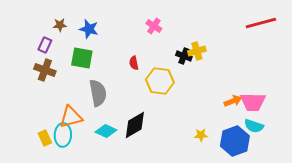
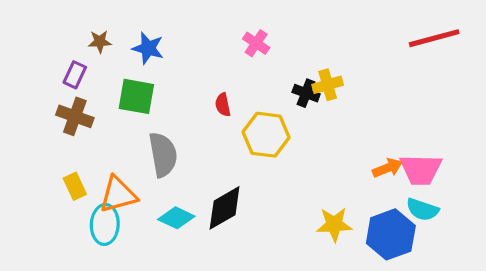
yellow star: (201, 135) -> (334, 224), size x1.5
yellow rectangle: (45, 138) -> (75, 186), moved

